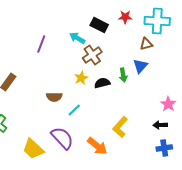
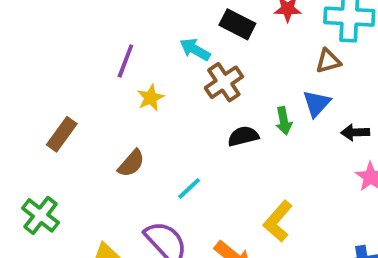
yellow star: (81, 78) -> (151, 98), moved
brown semicircle: (54, 97) -> (131, 163), moved, turned -49
black arrow: (160, 125) -> (355, 132), moved

